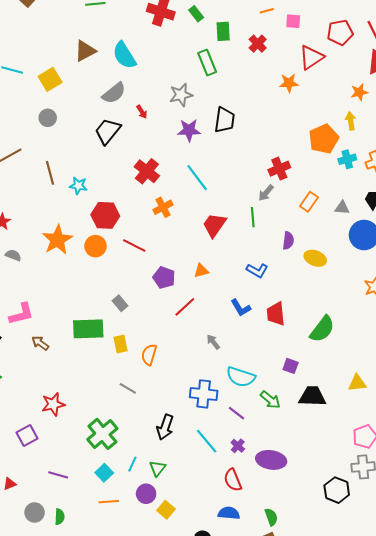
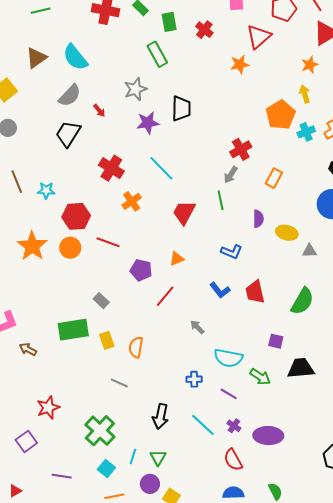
gray triangle: (342, 208) -> (310, 251), moved
blue cross: (204, 394) -> (194, 379), size x0.6

